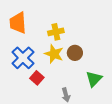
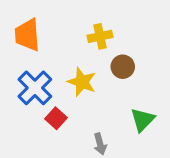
yellow cross: (56, 32) -> (100, 36), moved
brown circle: (75, 53) -> (123, 67), moved

